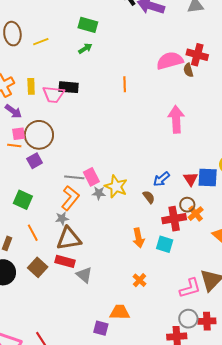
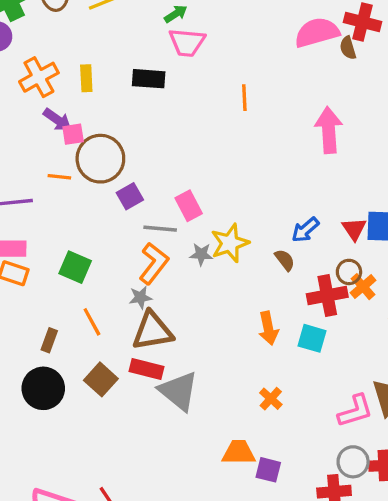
orange line: (125, 84) -> (244, 98), moved
pink trapezoid: (53, 94) -> (187, 42), moved
pink square: (19, 134) -> (73, 134), moved
purple square: (35, 161) -> (130, 196), moved
pink rectangle: (91, 177) -> (189, 206), moved
yellow star: (116, 187) -> (230, 243), turned 30
gray triangle: (84, 275) -> (179, 391), size x1.5
purple square: (101, 328) -> (268, 470), moved

